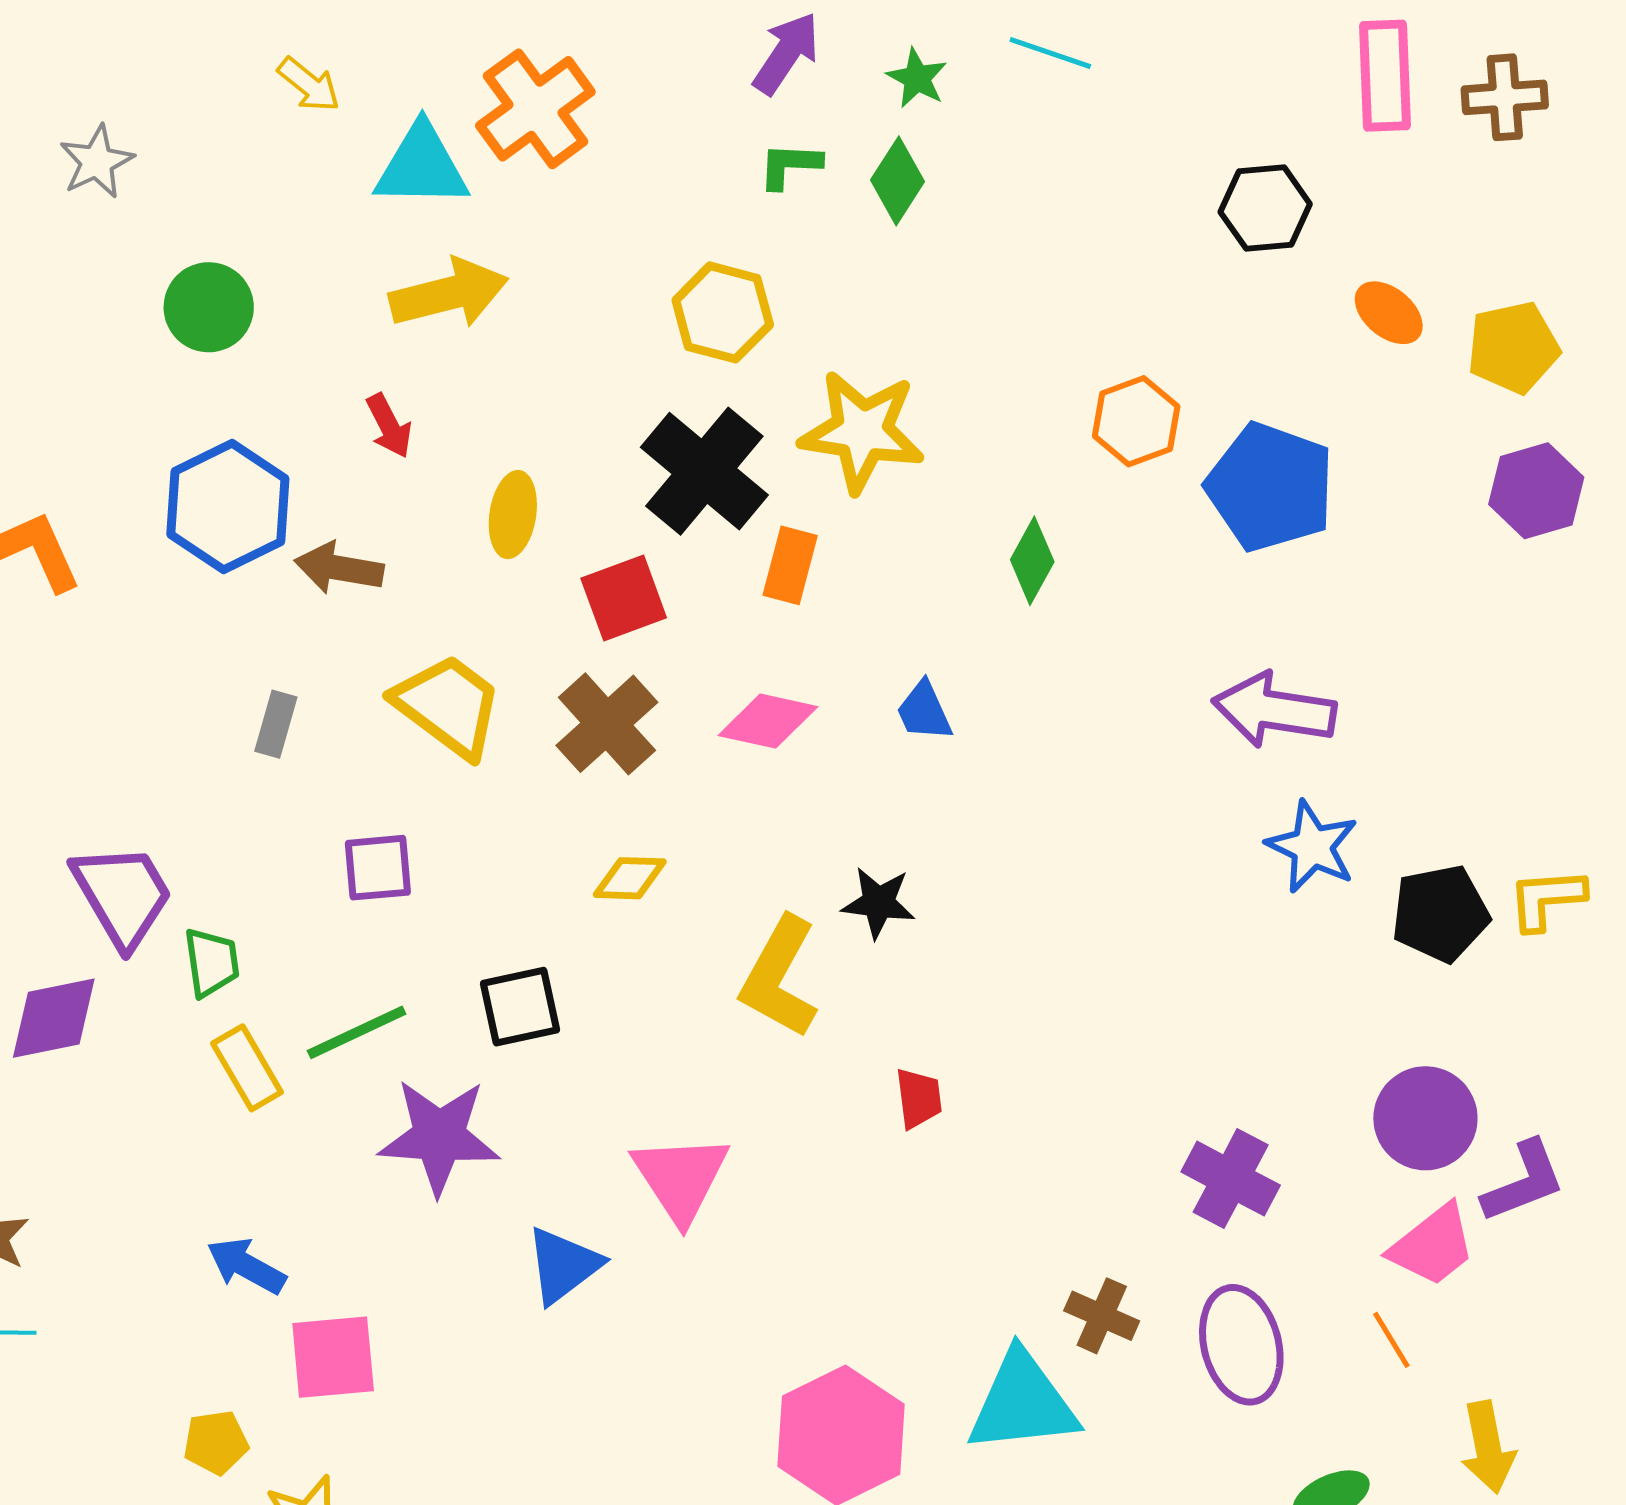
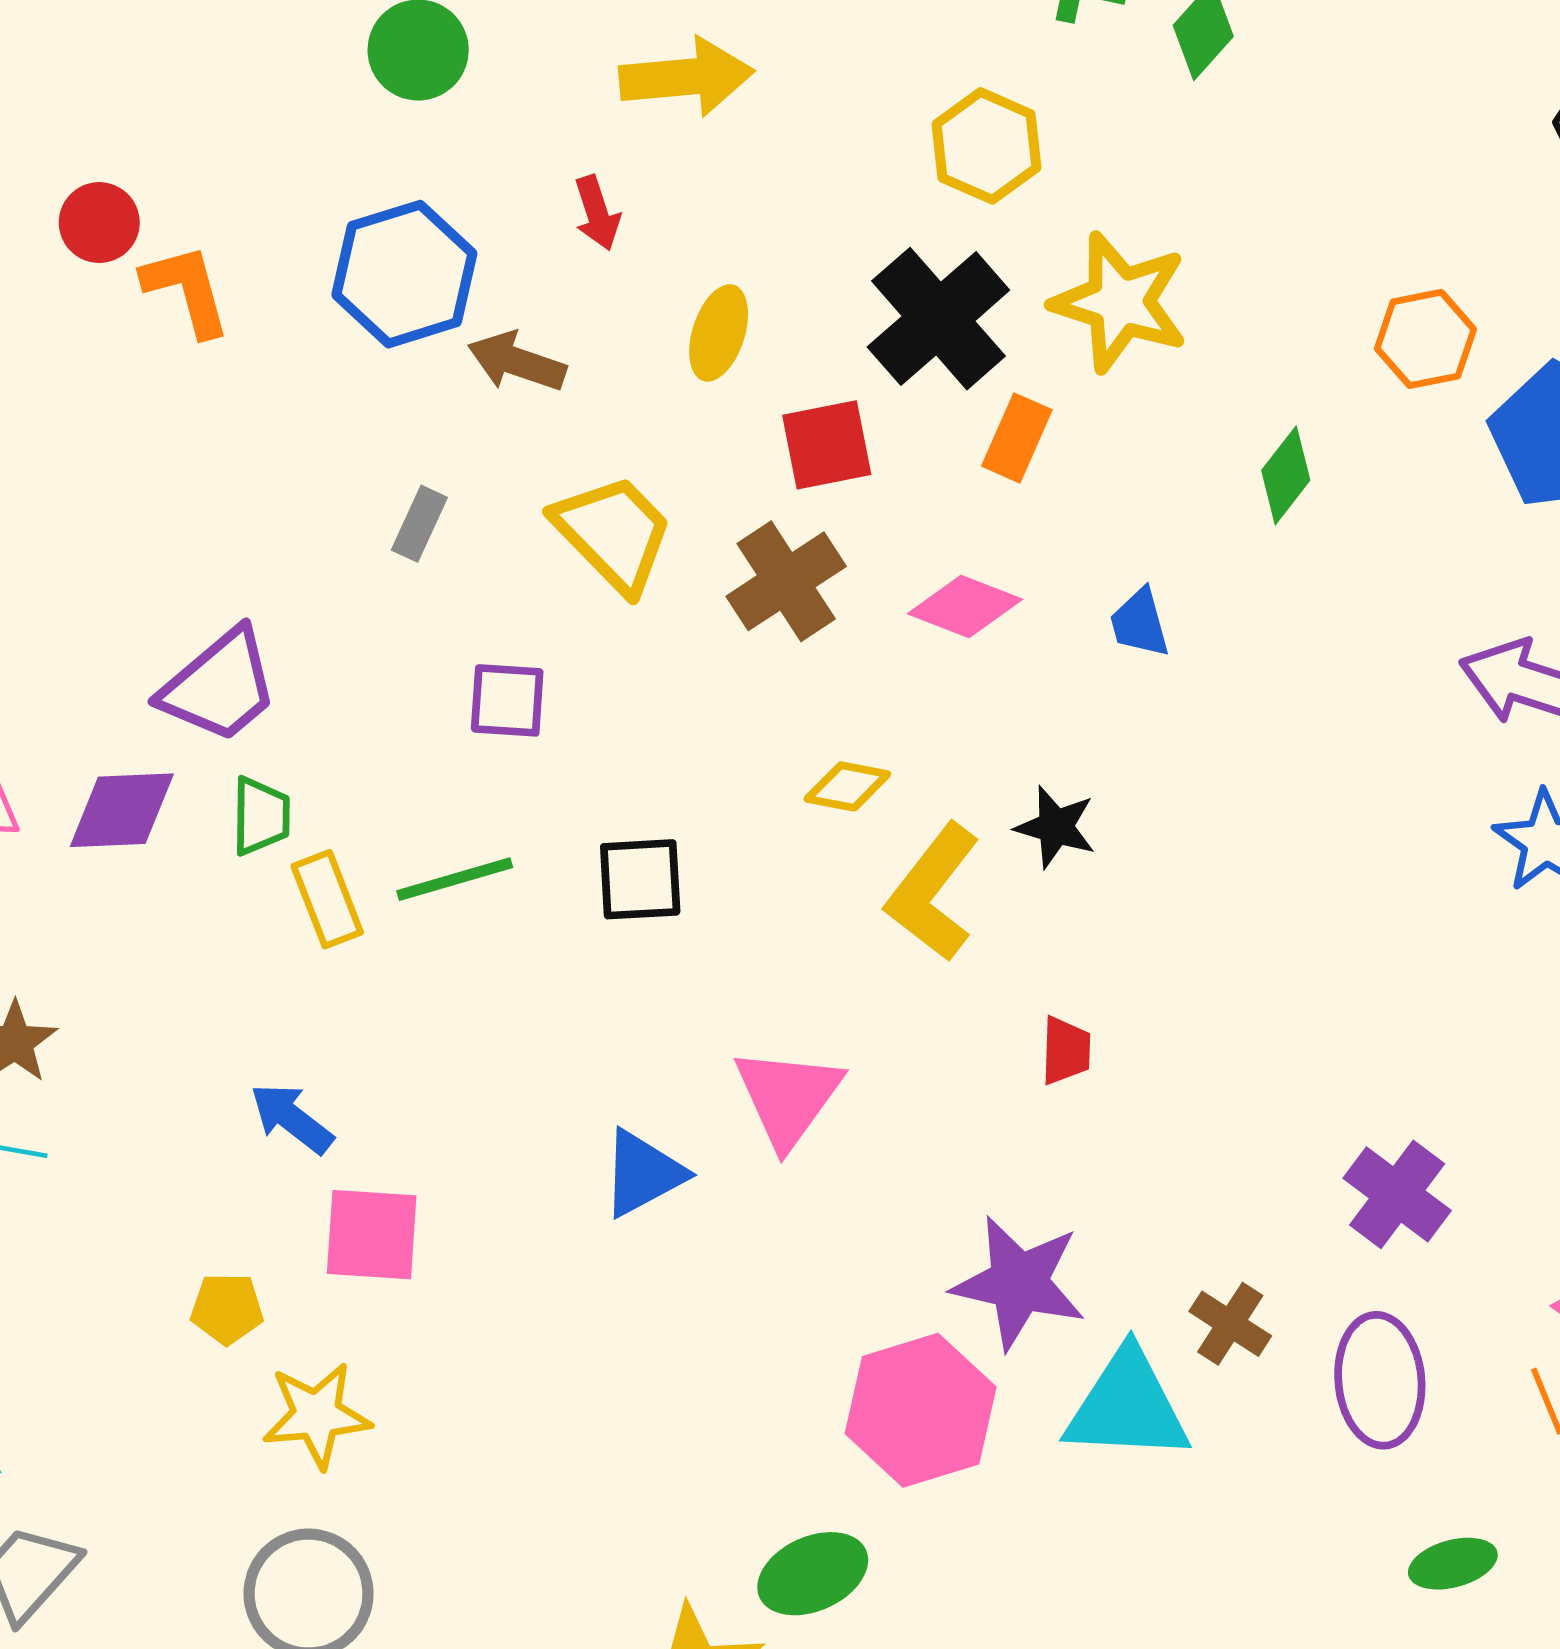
yellow diamond: (630, 878) -> (847, 786), moved
purple trapezoid: (122, 895) -> (220, 686), turned 71
green trapezoid: (212, 962) -> (261, 816), moved
purple star: (439, 1137) -> (1019, 1283), moved

